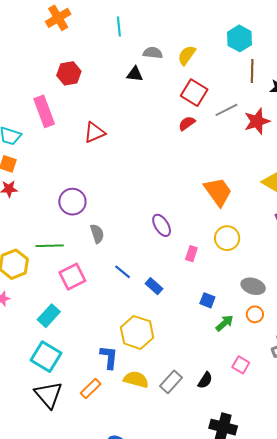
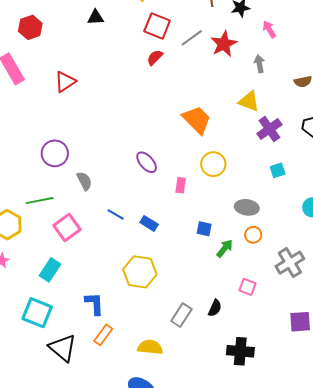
cyan square: (46, 357) -> (37, 313), moved
blue L-shape: (109, 357) -> (94, 304), moved
yellow semicircle: (136, 379) -> (150, 347), moved

